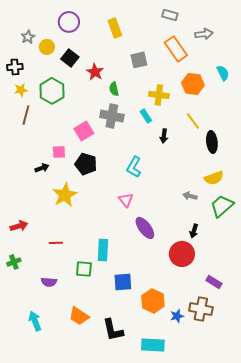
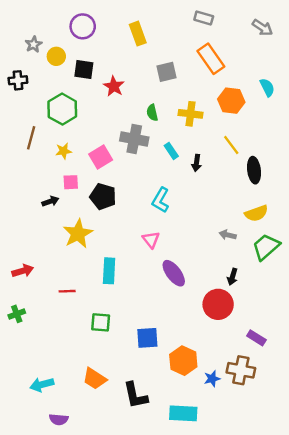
gray arrow: (204, 34) -> (262, 28), moved, turned 42
black square: (70, 58) -> (84, 69), turned -30
green semicircle: (114, 89) -> (152, 113), moved
yellow star: (21, 90) -> (64, 151), moved
cyan rectangle: (146, 116) -> (171, 151), moved
cyan rectangle: (103, 250) -> (109, 271), moved
purple semicircle: (49, 282) -> (59, 419), moved
cyan arrow: (35, 321) -> (42, 385), turned -84

